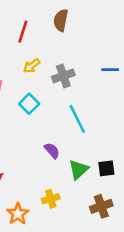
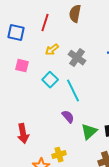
gray cross: (63, 76) -> (77, 58), turned -36
cyan line: (77, 119) -> (73, 91), moved
yellow cross: (51, 199) -> (59, 155), moved

